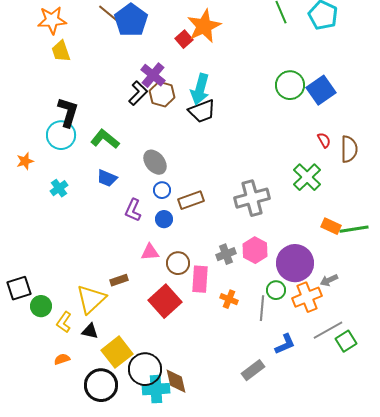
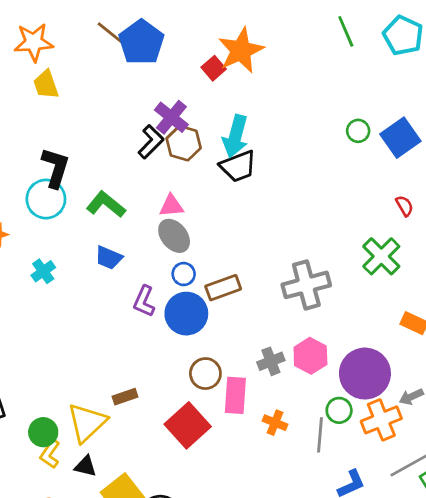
green circle: (290, 85) -> (358, 131), size x0.6
blue circle: (164, 219) -> (186, 314), size x1.8
pink triangle: (150, 252) -> (171, 206), moved
green circle: (41, 306) -> (43, 432), moved

